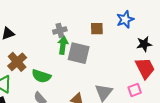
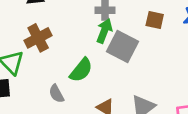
green semicircle: (41, 76) -> (81, 70), moved, turned -84

